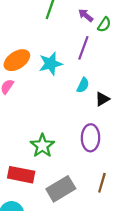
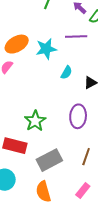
purple line: (83, 48) -> (76, 36), turned 65
cyan semicircle: (83, 85) -> (66, 73), moved

